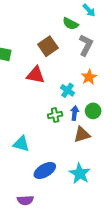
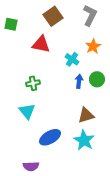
green cross: (55, 115) -> (33, 83), moved
brown triangle: (82, 135) -> (86, 115), moved
cyan triangle: (21, 144) -> (27, 111), turned 36

